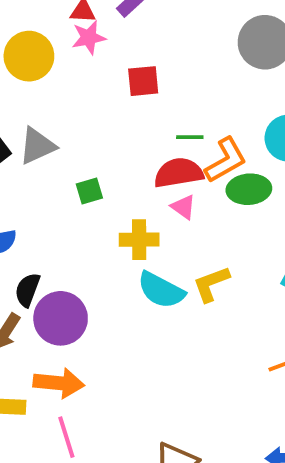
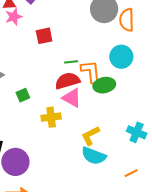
orange L-shape: (226, 160) -> (91, 72), turned -60
pink triangle: (183, 207) -> (72, 98), size x1.5
cyan semicircle: (161, 290) -> (94, 156), moved

